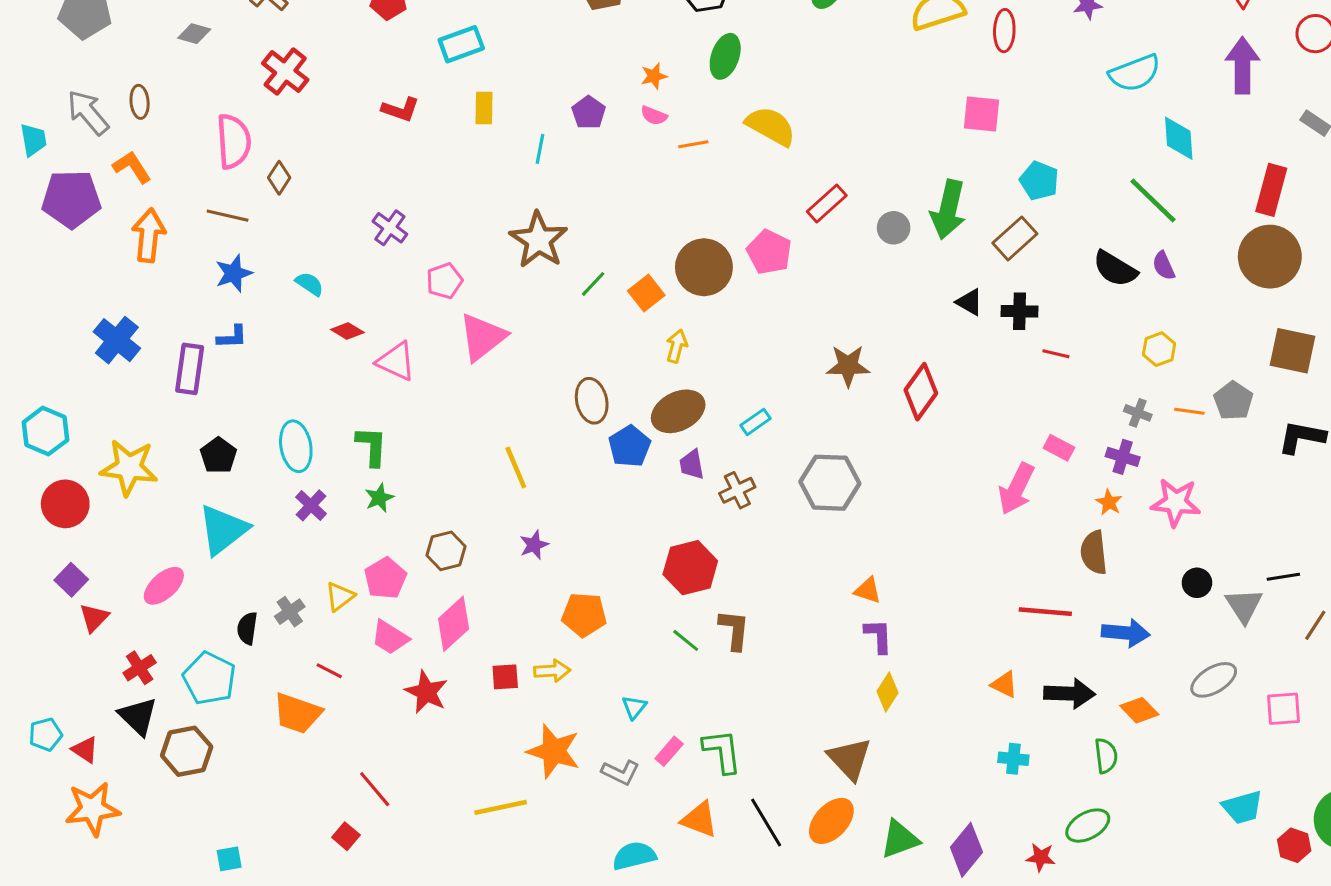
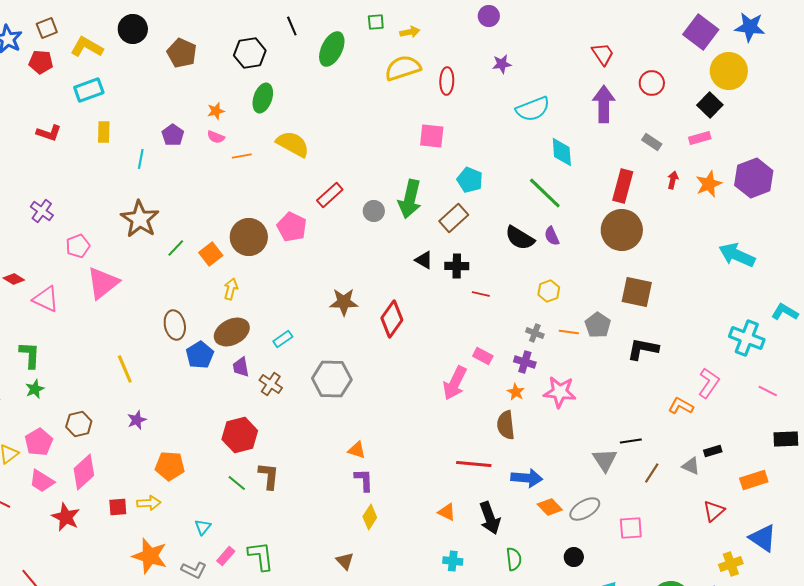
brown cross: (737, 490) -> (271, 384), turned -30
black circle: (1197, 583) -> (574, 557), moved
black arrow: (1070, 694) -> (490, 518), turned 68
orange diamond: (1139, 710) -> (550, 507), moved
brown triangle: (850, 759) -> (345, 561), size x0.6

